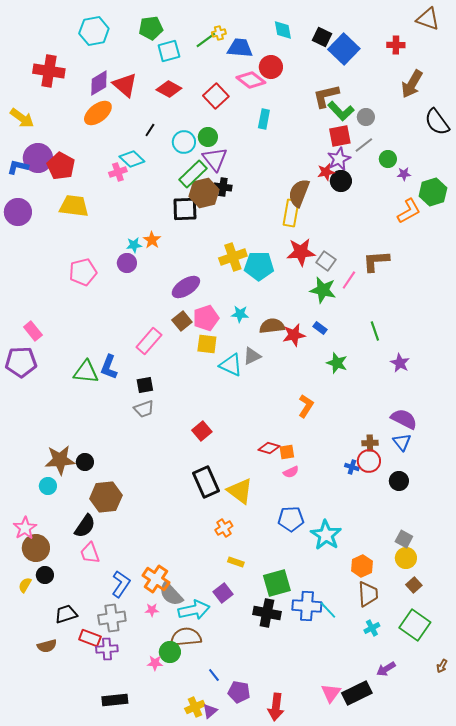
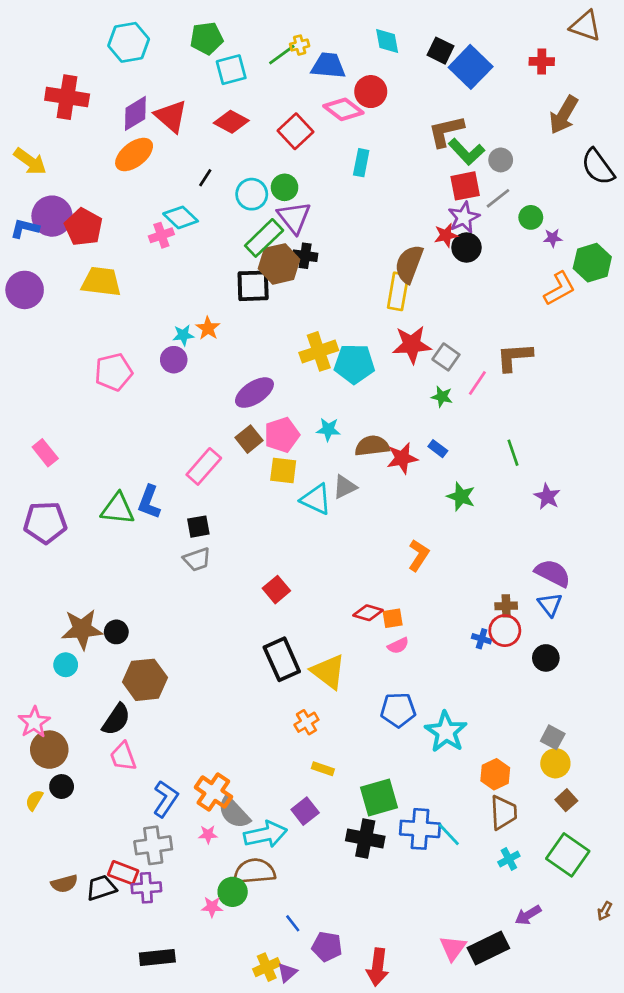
green star: (323, 290) -> (442, 397), size x0.6
purple pentagon: (21, 362) -> (45, 522), moved
black trapezoid: (66, 614) -> (101, 888), moved

